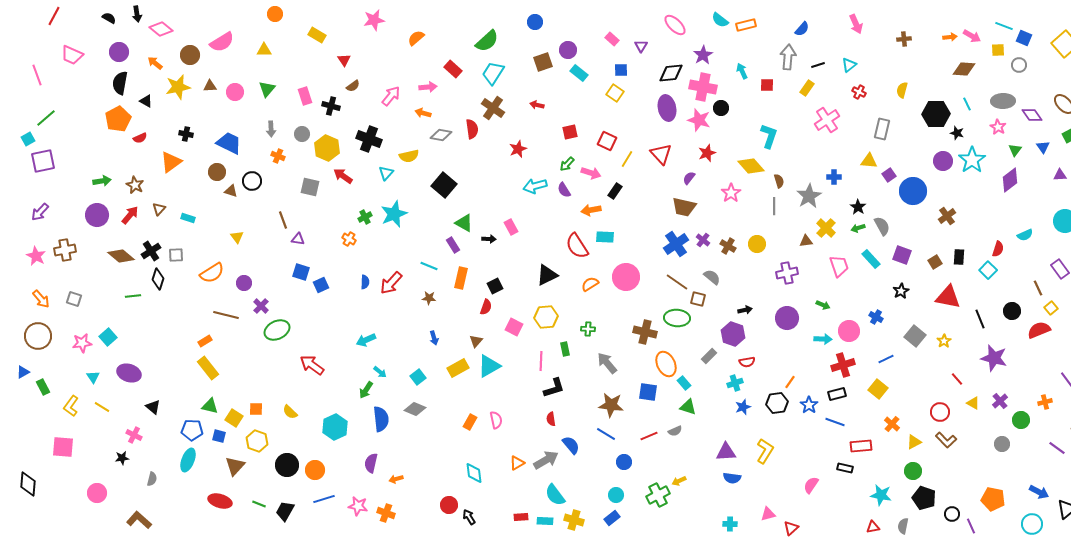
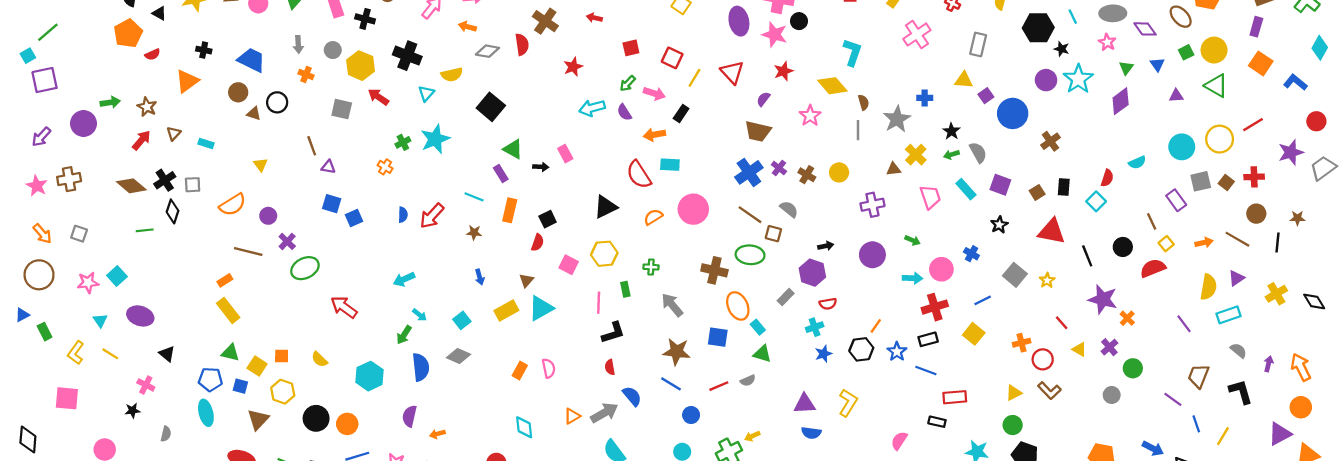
purple circle: (97, 215) -> (84, 123), moved
orange cross: (1045, 402) -> (1127, 318), moved, turned -32
orange cross: (892, 424) -> (1022, 343), moved, turned 35
cyan ellipse: (188, 460) -> (206, 413), turned -35

